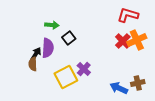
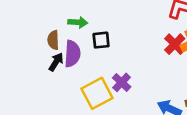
black square: (69, 38) -> (101, 40), turned 32
brown semicircle: (33, 64) -> (53, 40), moved

